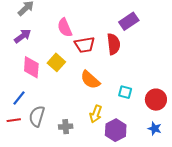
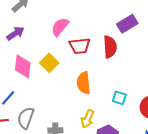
pink semicircle: (65, 28) -> (60, 27), turned 60
orange semicircle: (90, 80) -> (84, 83), turned 40

